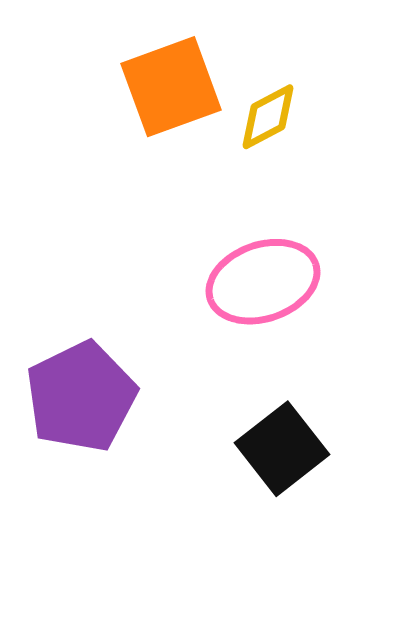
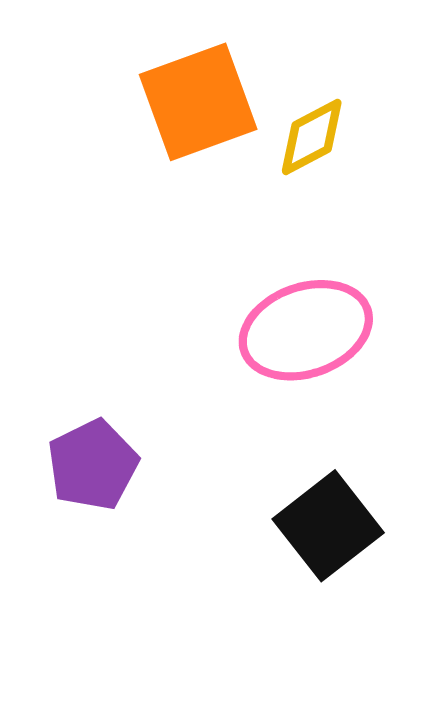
purple pentagon: (81, 397) -> (93, 465), size x0.7

